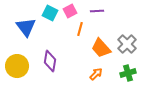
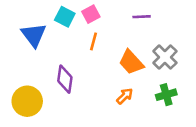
purple line: (97, 11) -> (142, 17), moved
orange line: (80, 29) -> (93, 41), moved
yellow circle: (17, 66) -> (27, 101), moved

